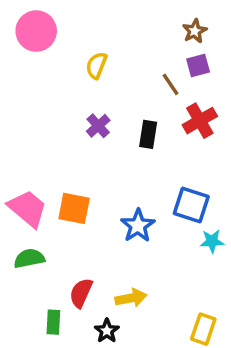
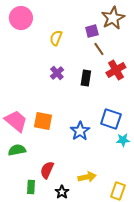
brown star: (195, 31) -> (113, 18), size x1.6
purple square: (198, 65) -> (92, 31), moved
yellow arrow: (131, 298) -> (87, 177), moved

